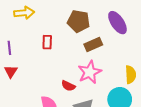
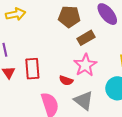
red rectangle: (47, 42) -> (32, 69), moved, size x1.5

